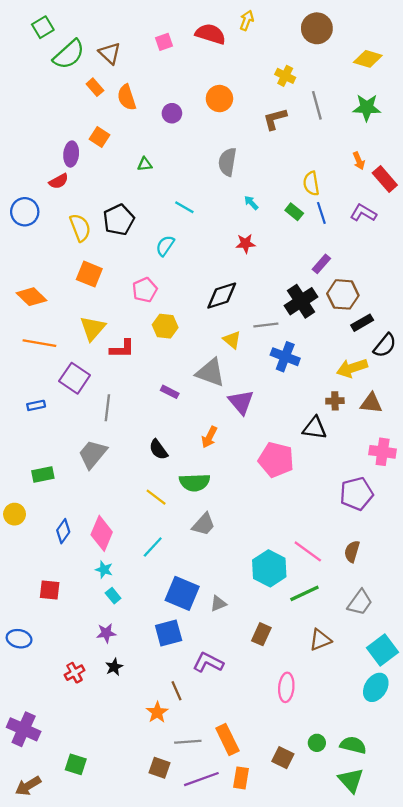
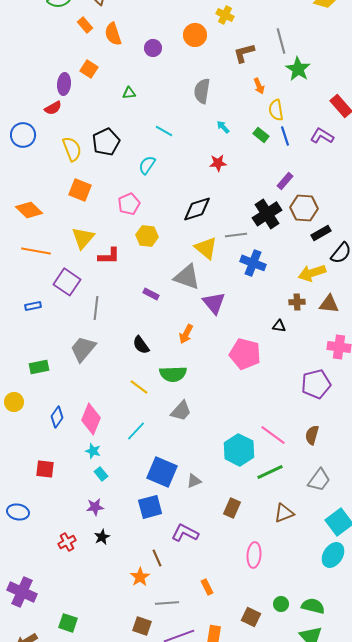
yellow cross: (285, 76) -> (225, 15), moved
green star: (367, 108) -> (298, 69), moved, turned 30
orange arrow: (359, 161) -> (259, 86), moved
yellow triangle: (232, 340) -> (206, 248), size x1.4
black triangle: (315, 428) -> (279, 326), size x0.6
orange rectangle: (227, 739) -> (207, 587), moved, size x0.6

